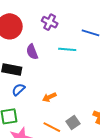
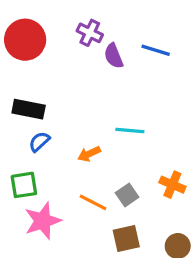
cyan line: (67, 49) -> (130, 130), moved
purple semicircle: (32, 52) -> (114, 56), moved

